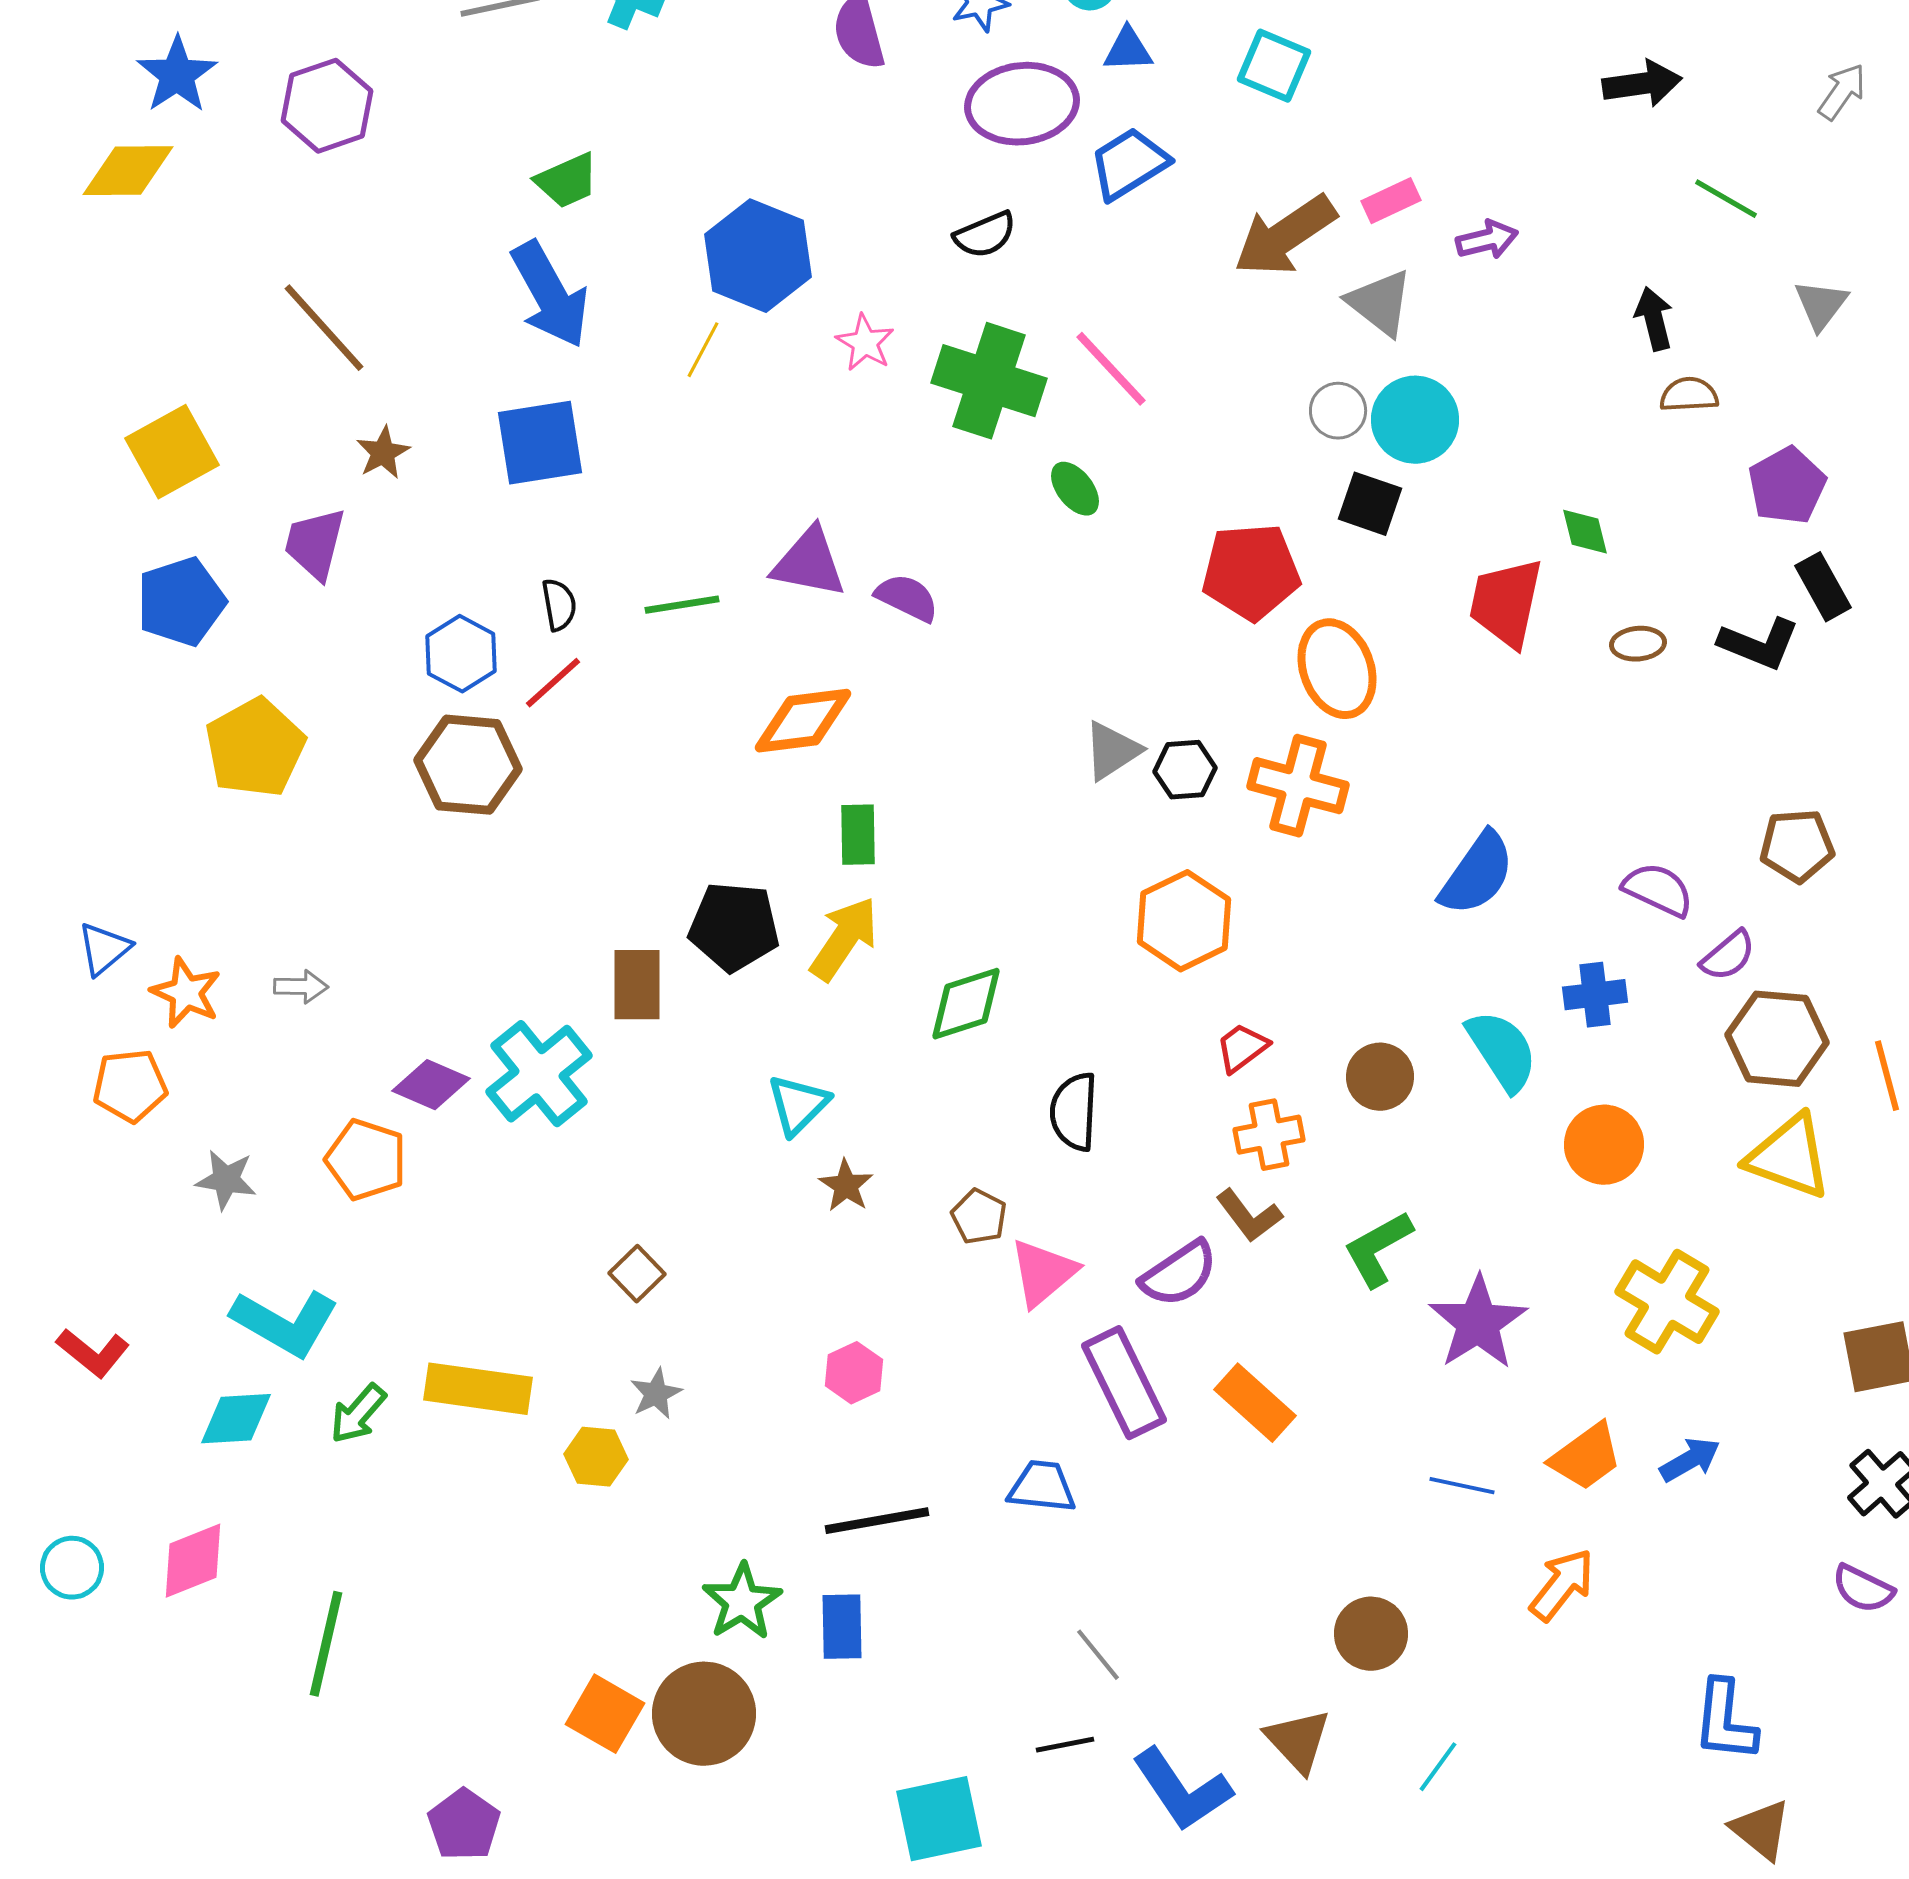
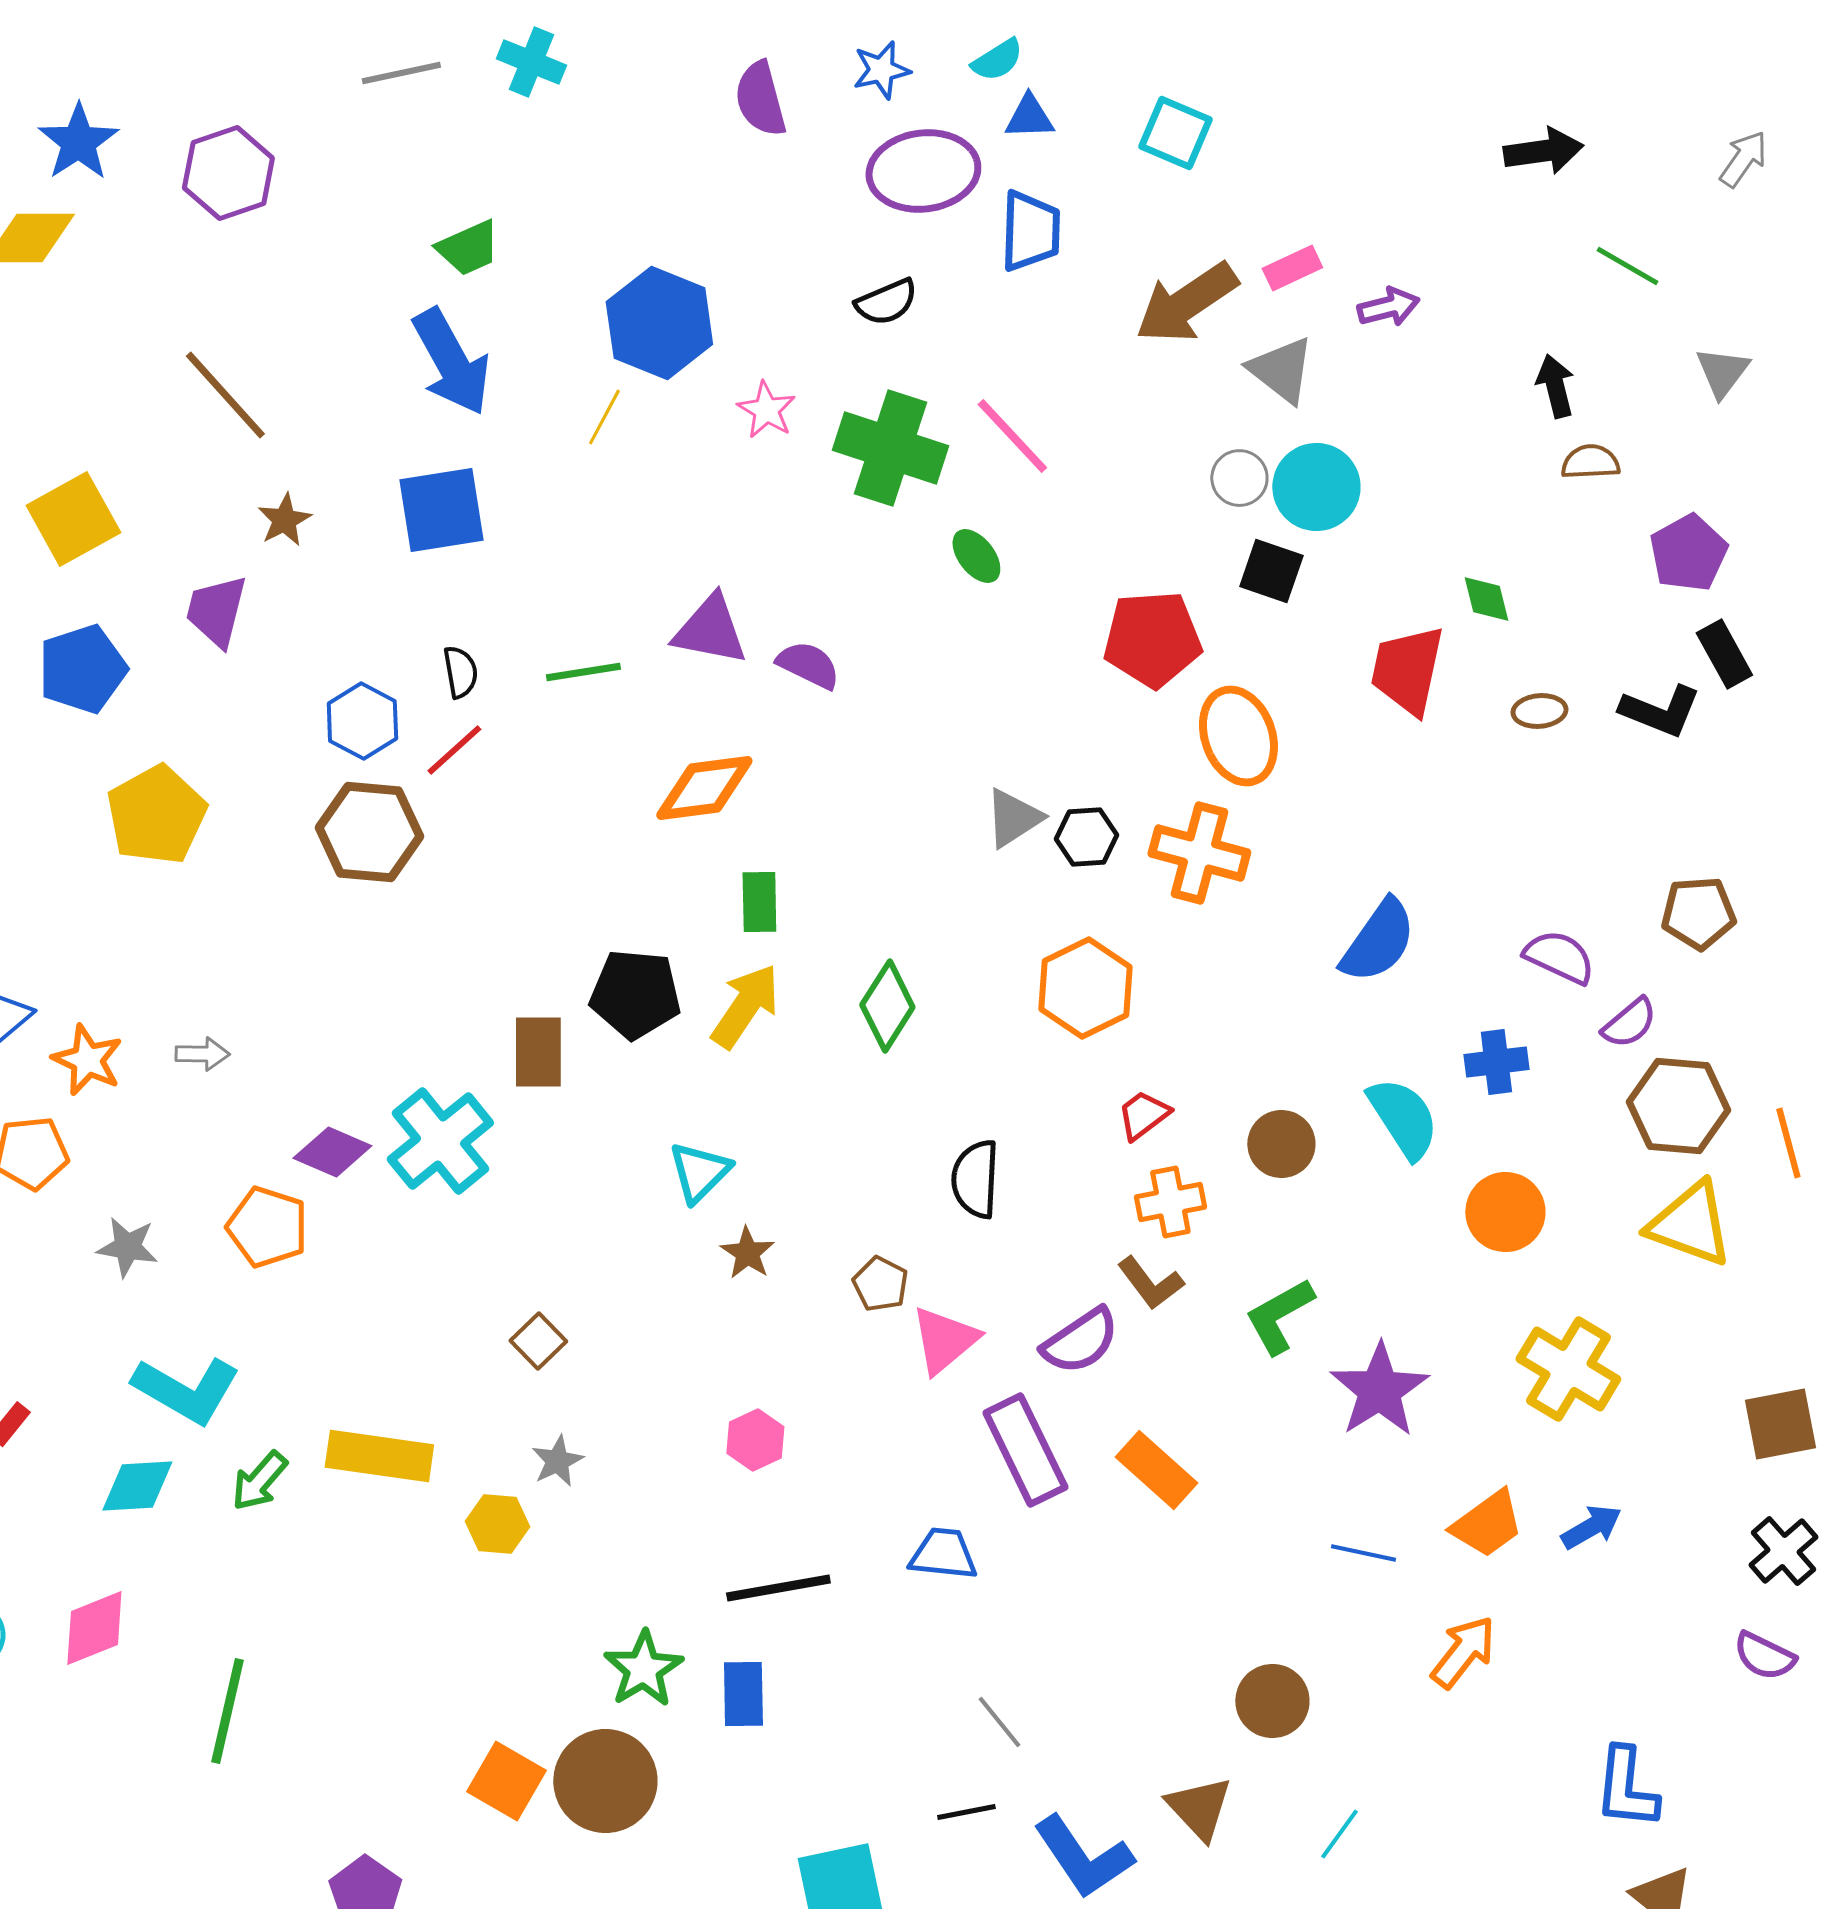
blue trapezoid: (1129, 164) -> (1030, 231), turned 124
green diamond: (966, 1004) -> (887, 1006), moved, turned -40

